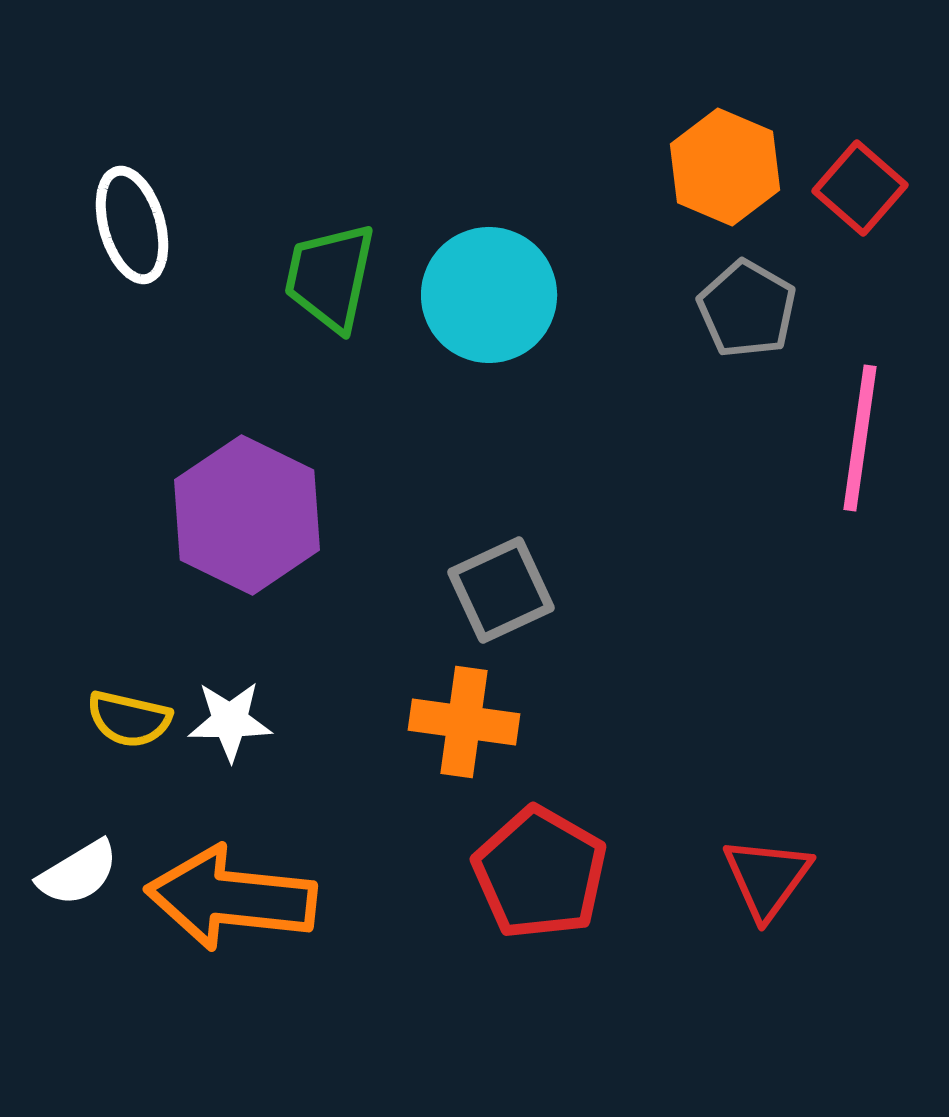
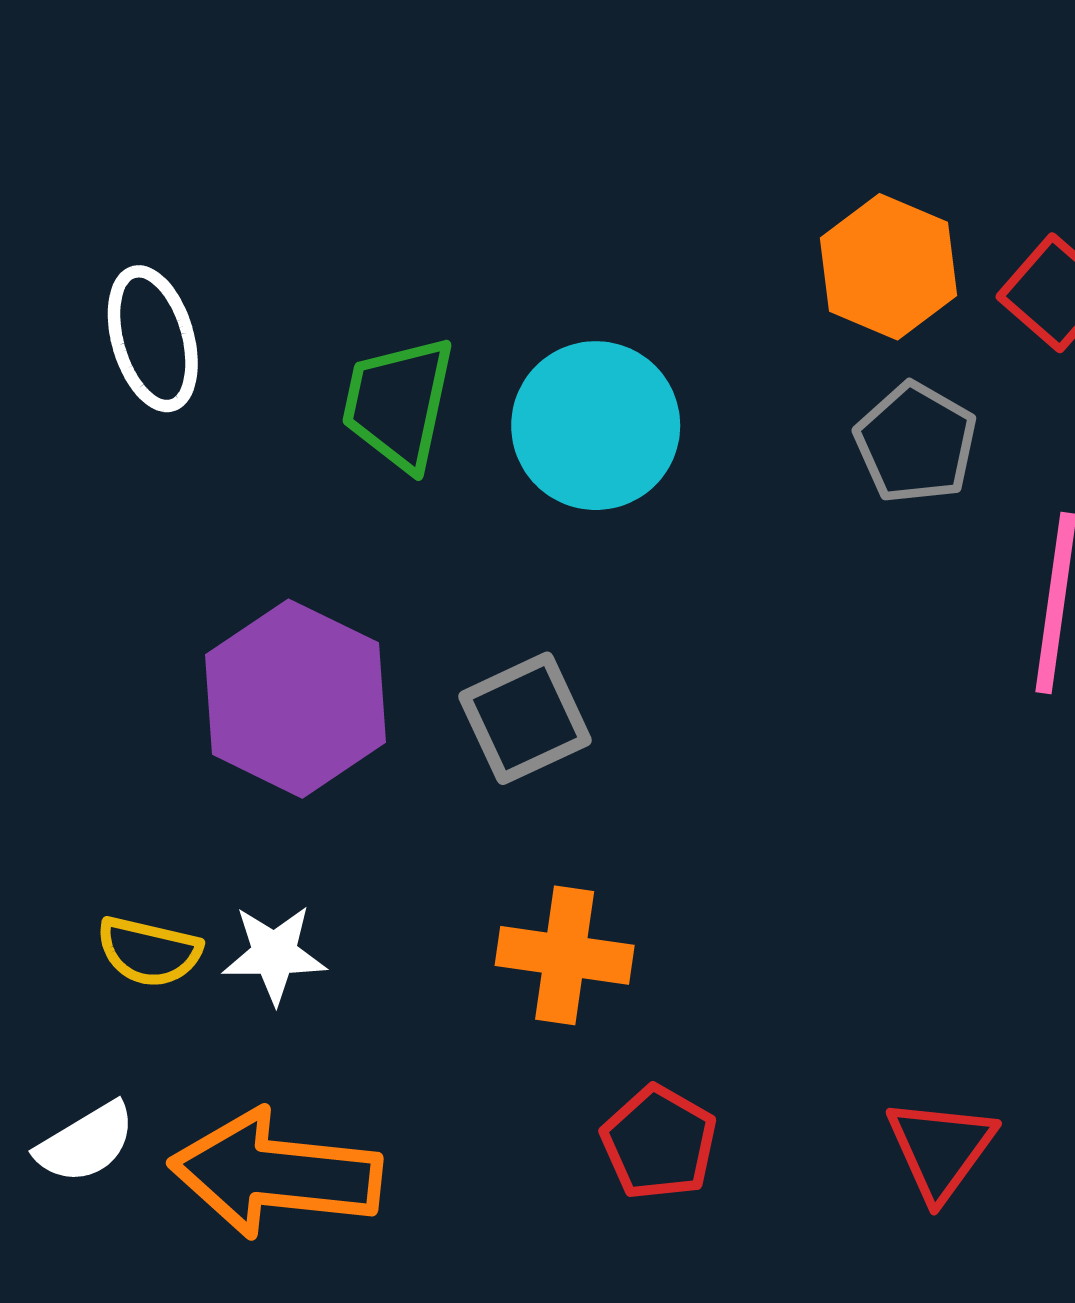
gray square: (501, 590) -> (525, 718), moved
red pentagon: (540, 873) -> (659, 1143), size x0.7

